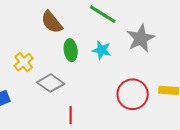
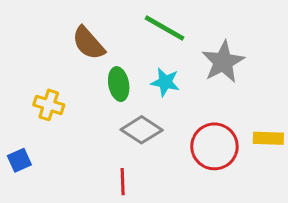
yellow cross: (24, 62) -> (49, 105), turned -30
gray diamond: (51, 83) -> (142, 130), moved

